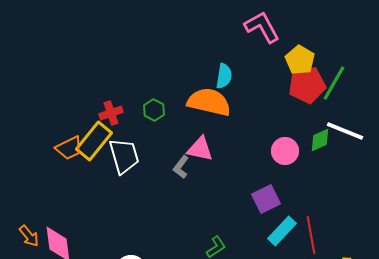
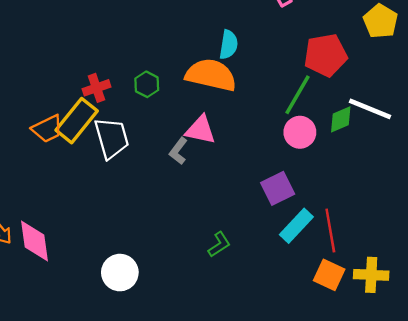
yellow pentagon: (300, 60) -> (381, 21), moved
green line: (334, 83) -> (298, 95), moved

